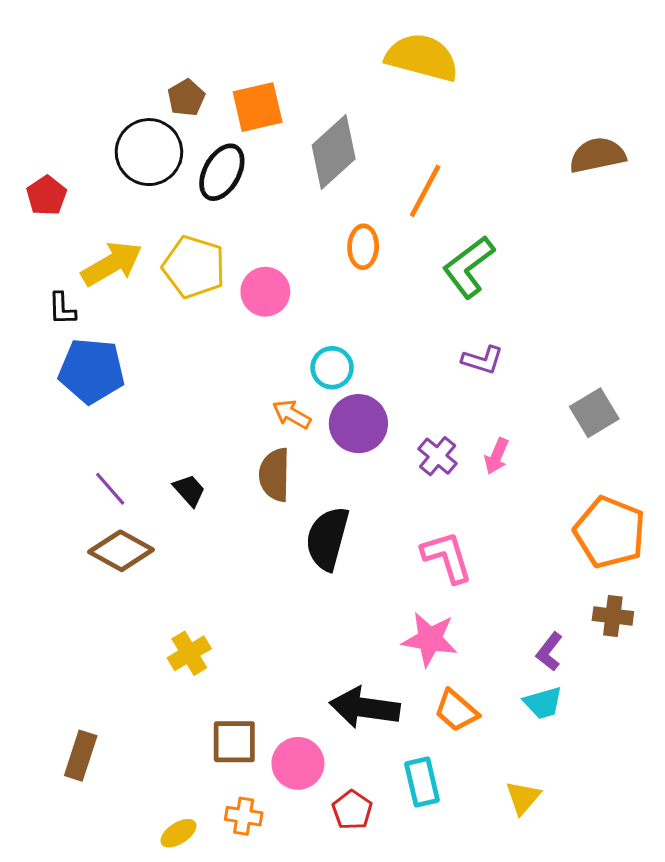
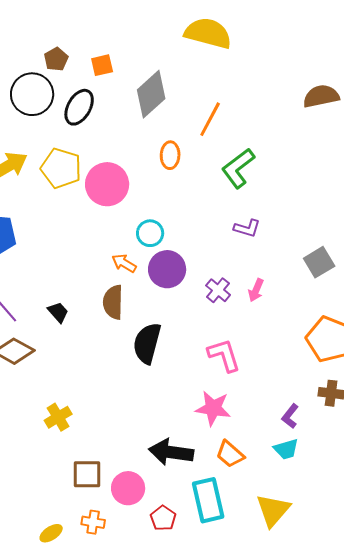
orange square: (258, 107) -> (102, 65), size x0.7
pink circle: (265, 292) -> (107, 184), size x1.4
cyan rectangle: (422, 782) -> (208, 500), size x1.4
yellow triangle: (523, 798) -> (273, 510), size x1.5

